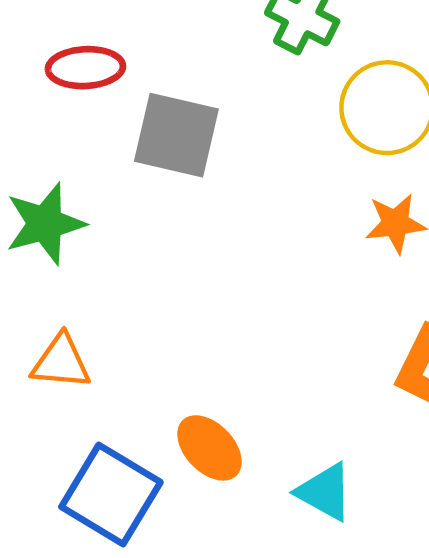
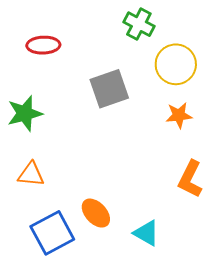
gray square: (176, 135) -> (109, 89), moved, turned -33
blue square: (111, 494) -> (52, 233), turned 30

